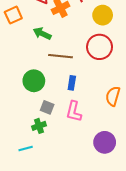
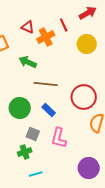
red circle: (100, 47) -> (84, 97), moved
blue rectangle: (72, 83) -> (49, 110), moved, turned -56
cyan line: (26, 148) -> (36, 174), moved

